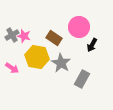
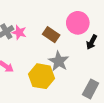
yellow hexagon: (37, 57) -> (42, 76), moved
gray rectangle: (82, 79) -> (91, 89), moved

